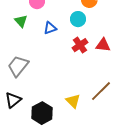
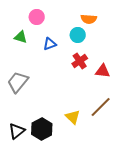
green triangle: (21, 21) -> (21, 37), turned -32
red triangle: (103, 45) -> (103, 71), moved
black triangle: (13, 100) -> (17, 131), moved

